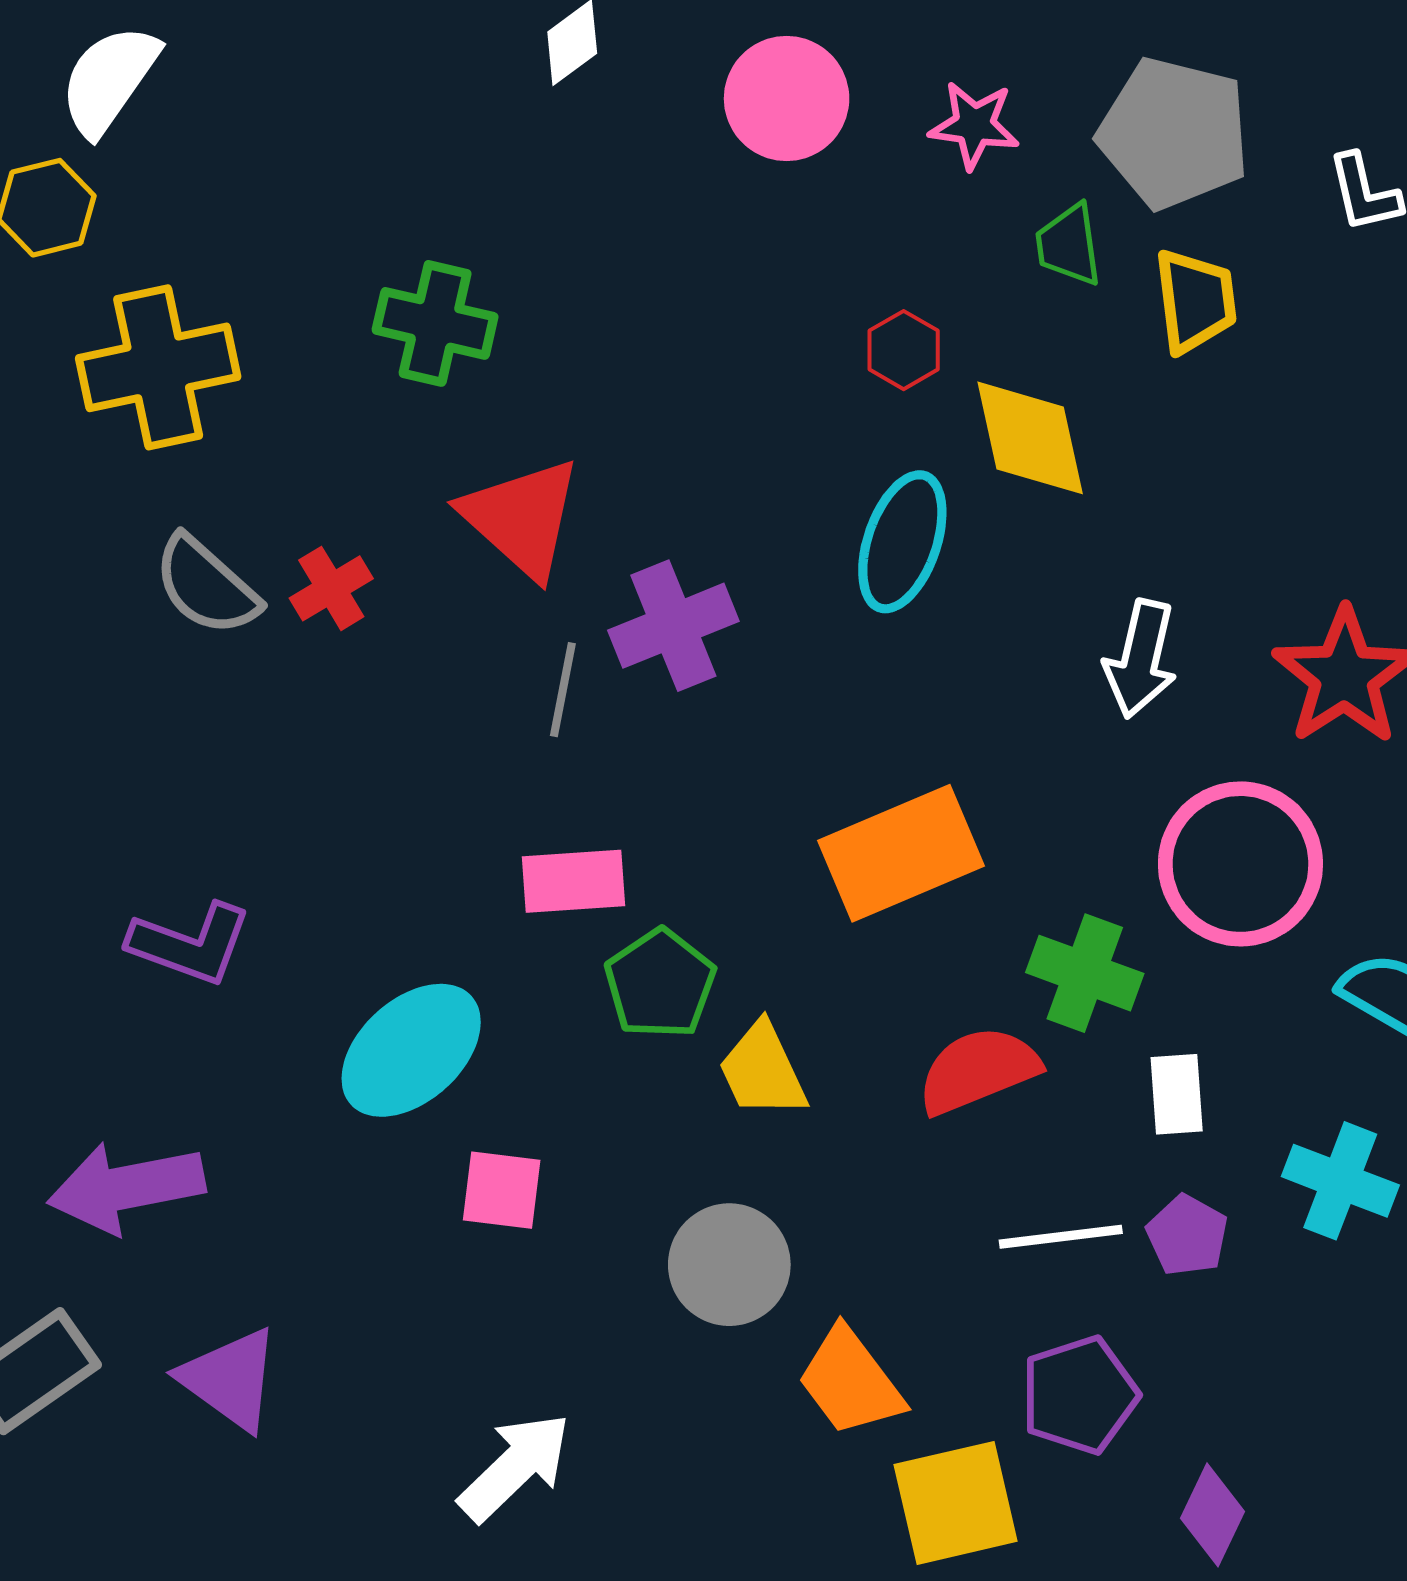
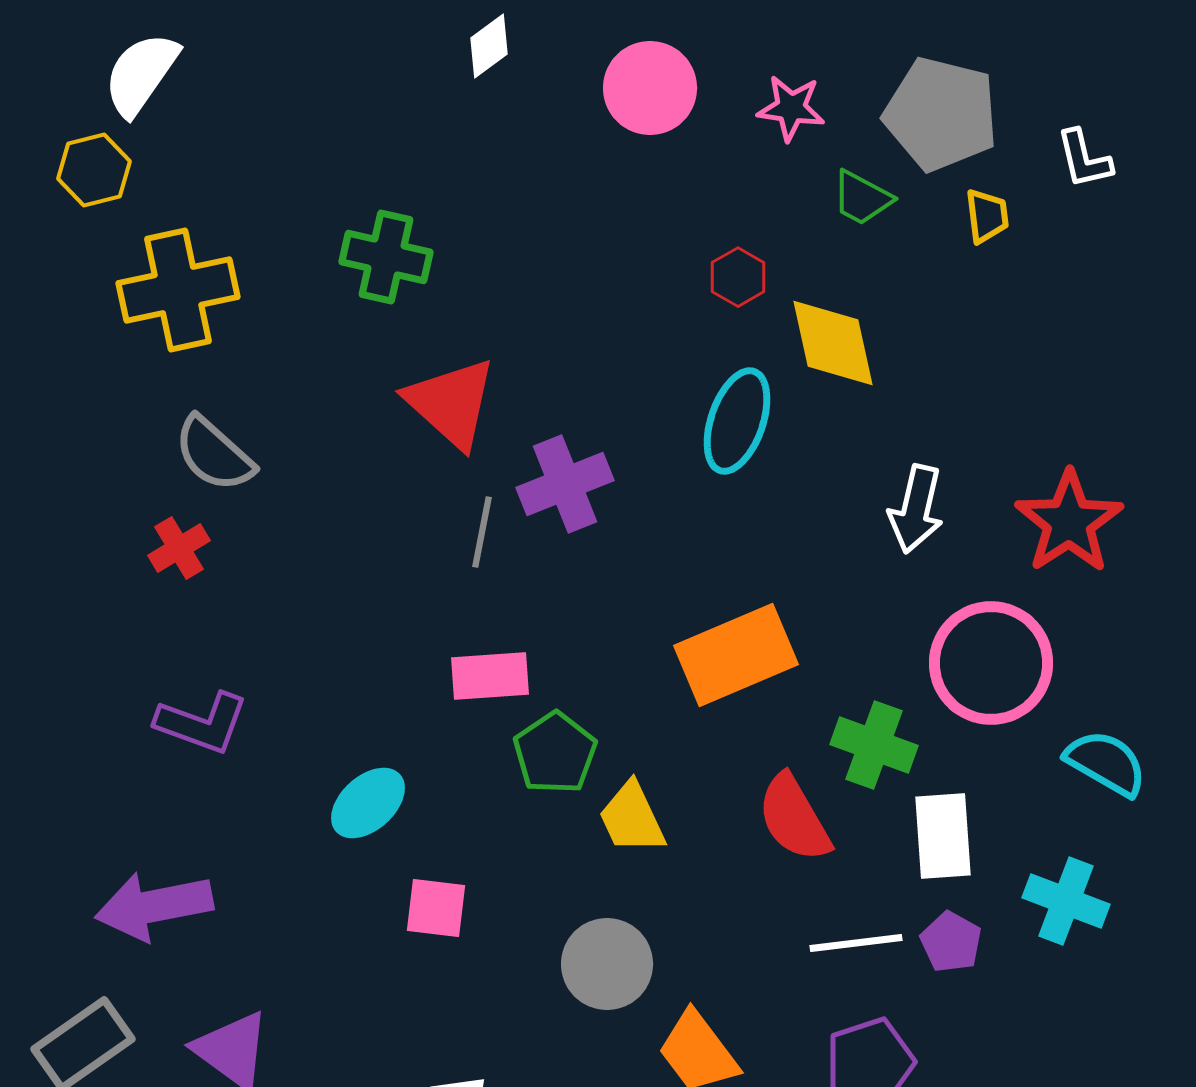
green trapezoid: (1069, 245) -> (862, 198), turned -54
yellow trapezoid: (1195, 301) -> (987, 216), moved, size x0.7
red cross: (331, 588) -> (179, 548), moved
cyan ellipse: (411, 1050) -> (368, 803), size x0.7
red semicircle: (978, 1070) -> (794, 818), turned -98
white rectangle: (1177, 1094) -> (943, 836), size x1.4

